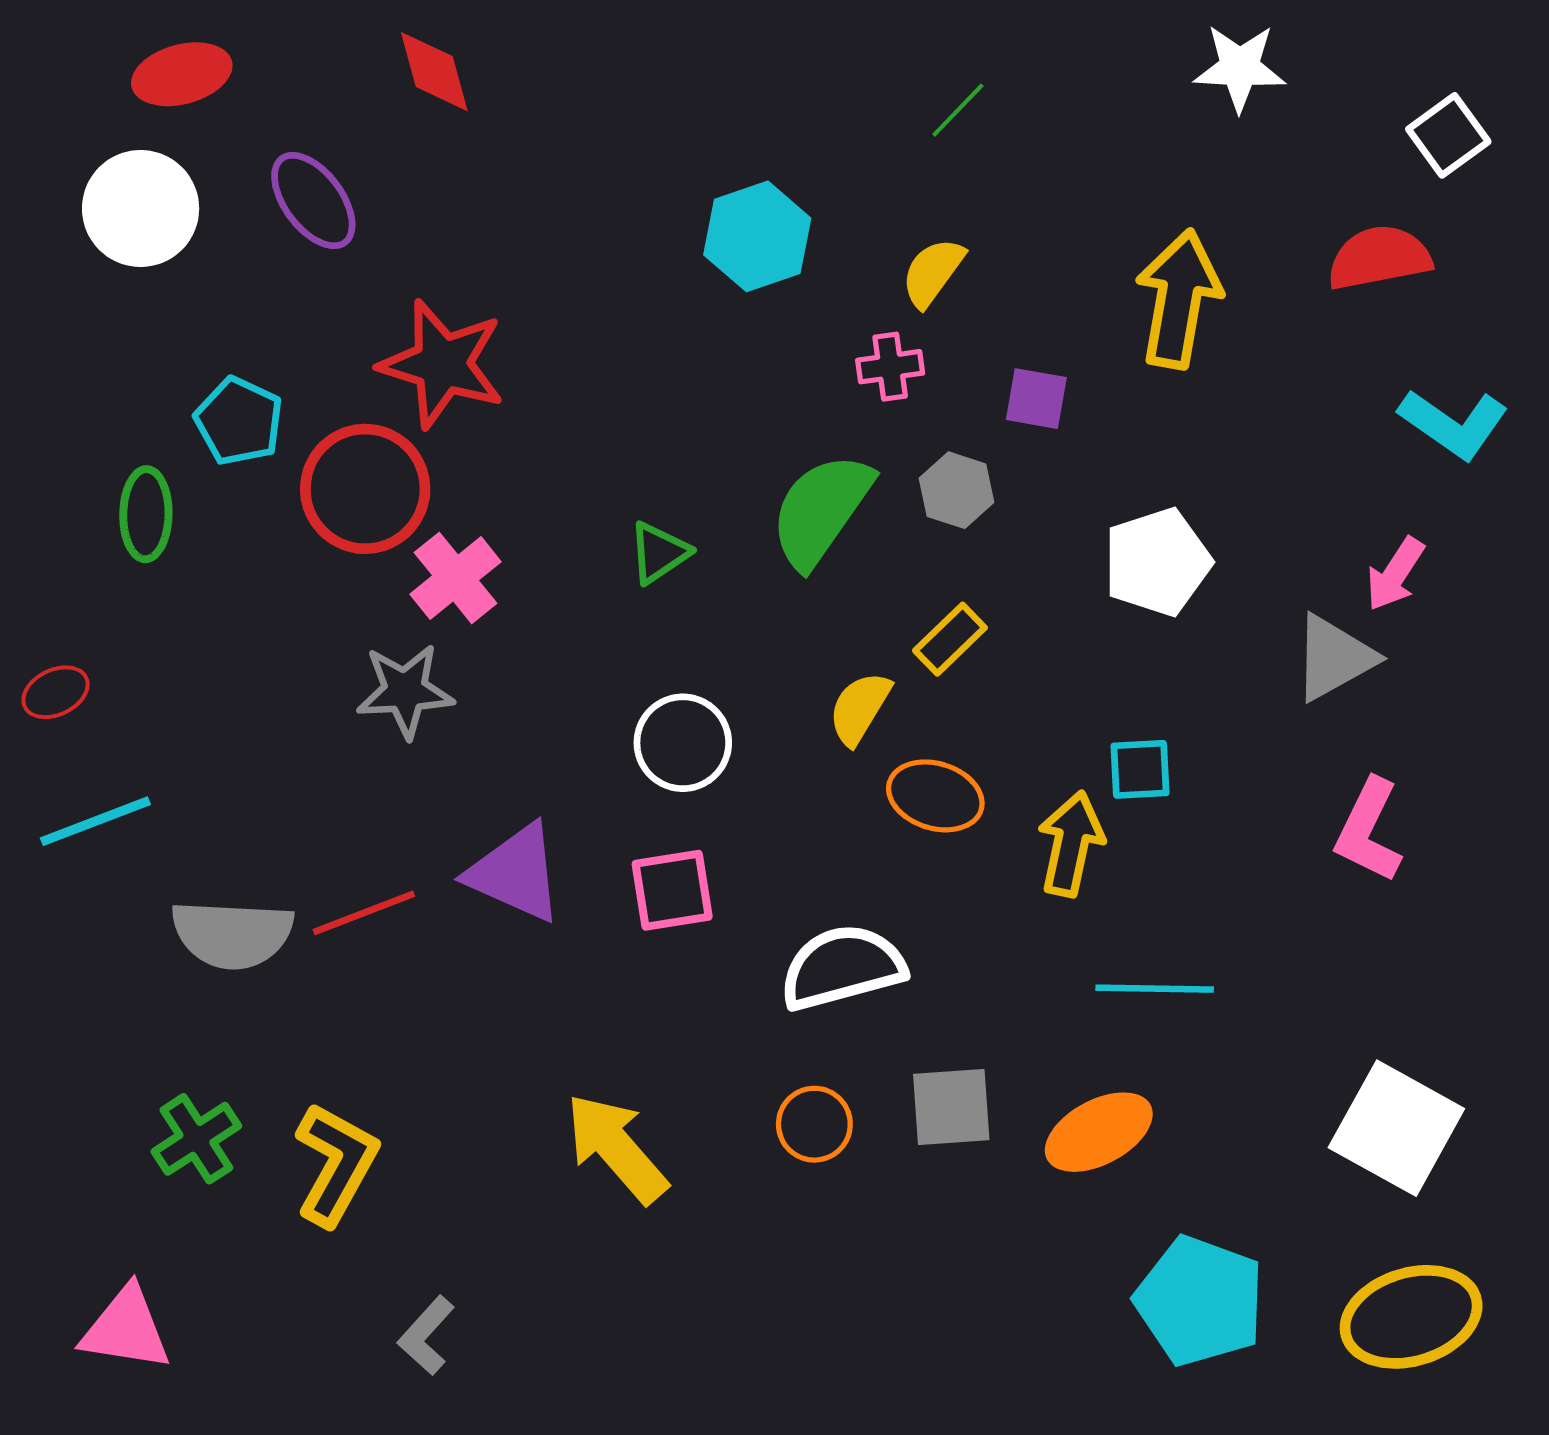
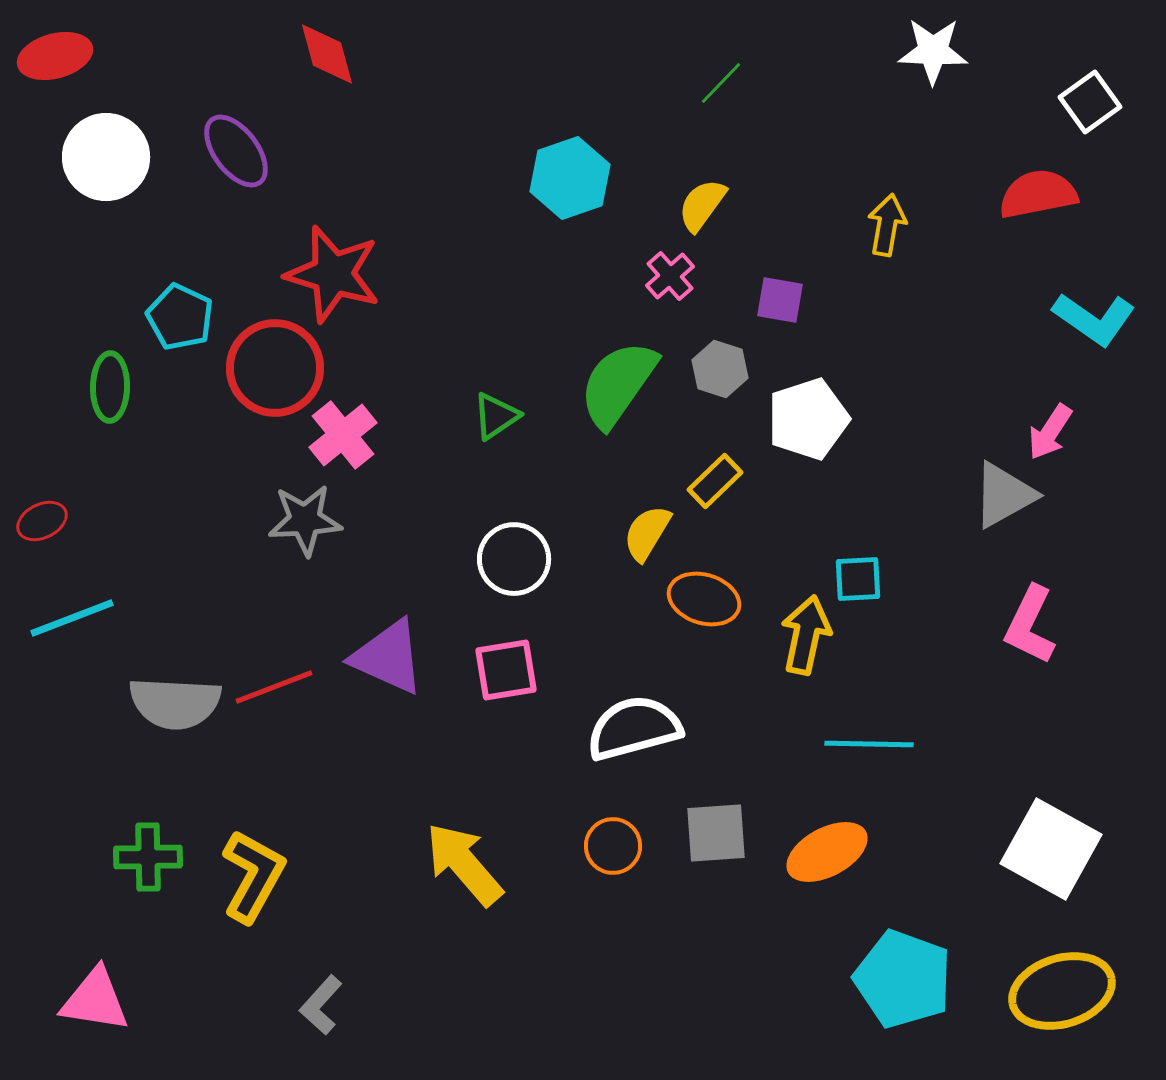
red ellipse: (182, 74) -> (55, 56), moved
yellow arrow: (1179, 299) -> (887, 225), size x0.6
pink cross: (890, 367) -> (670, 276), turned -33
white pentagon: (1157, 562) -> (808, 419), moved
green cross: (196, 1139) -> (148, 857), turned 32

